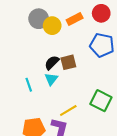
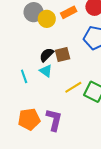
cyan triangle: (51, 79) -> (46, 71), turned -32
yellow line: (68, 111) -> (73, 87), moved

